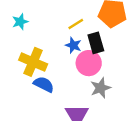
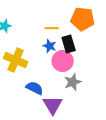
yellow line: (76, 24) -> (52, 28), turned 32
blue semicircle: (44, 84) -> (35, 88), moved

